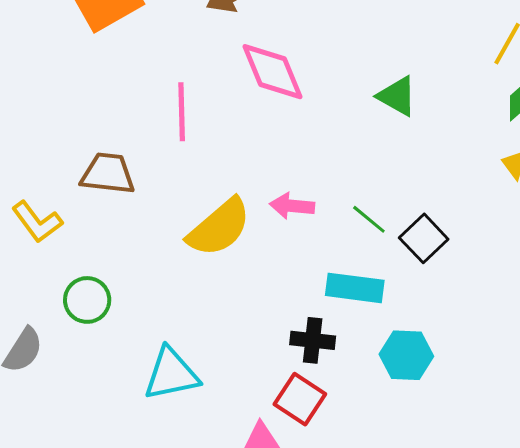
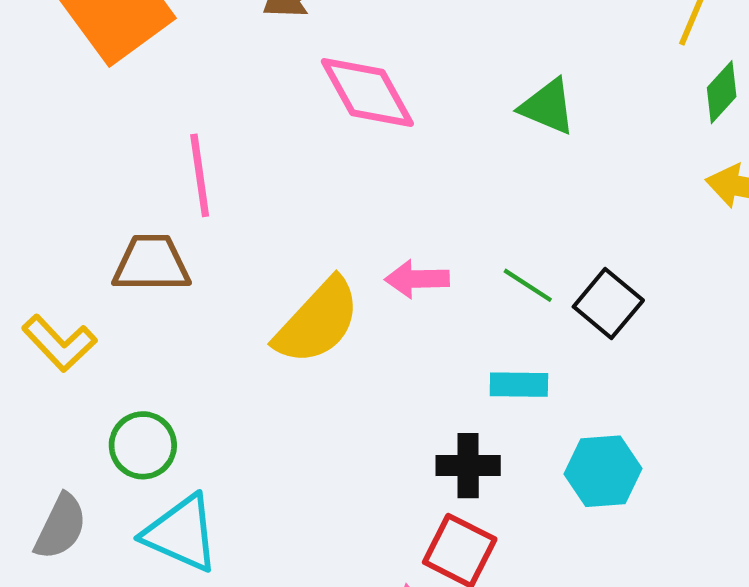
pink line: (182, 112) -> (200, 175), moved
cyan rectangle: (355, 288) -> (519, 385), size x0.7
cyan triangle: (171, 374) -> (181, 533), moved, turned 42

